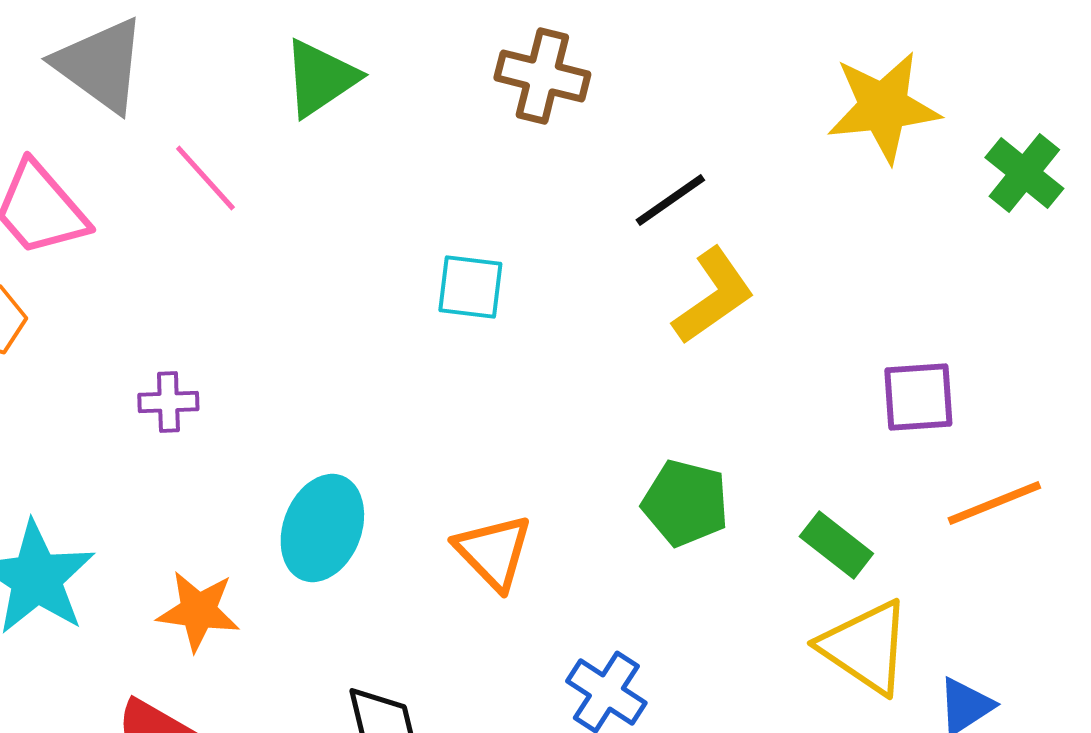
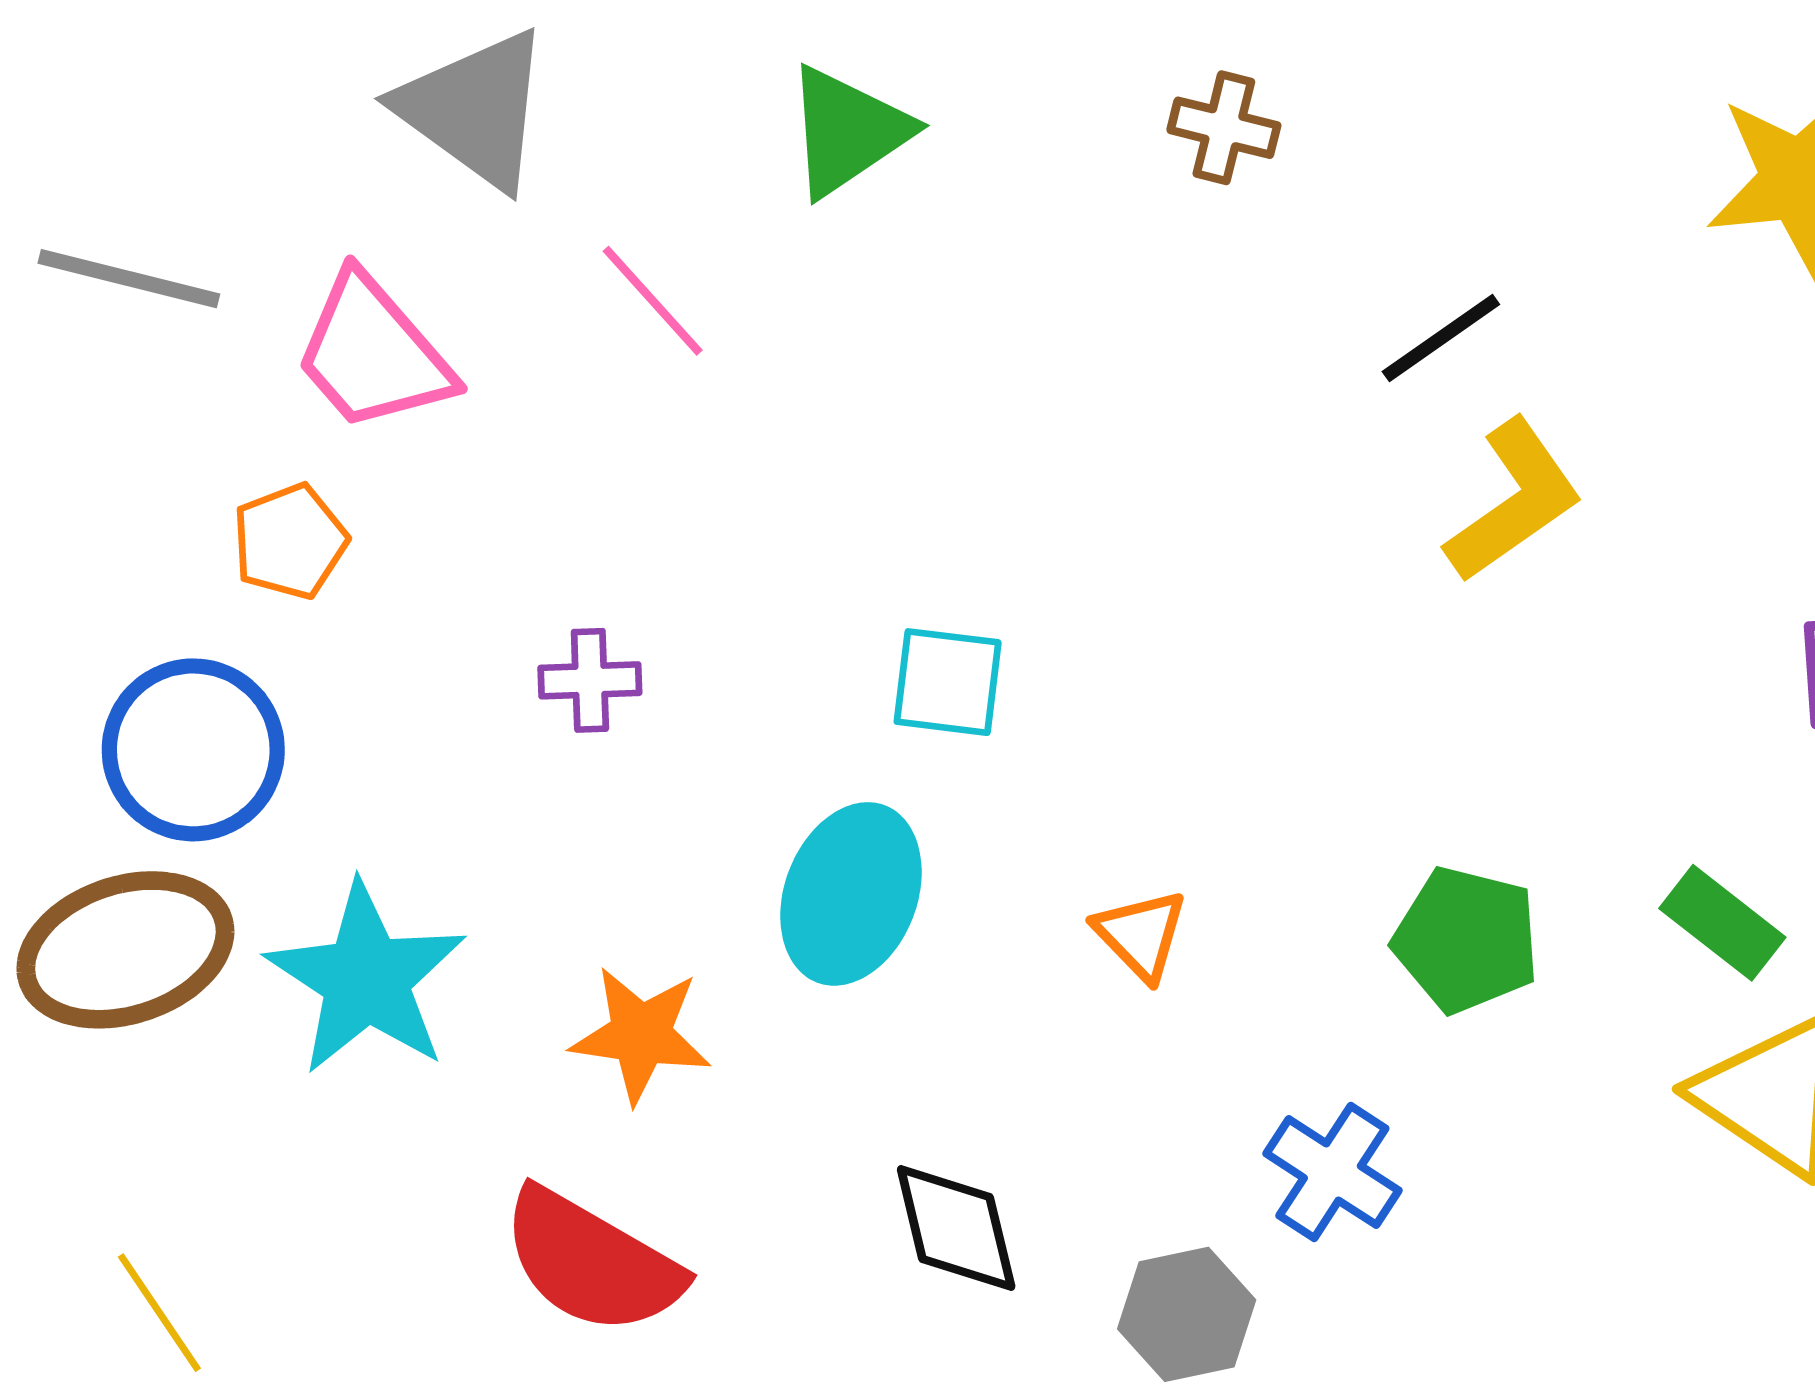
brown cross: (542, 76) -> (1224, 128), size x0.7
cyan square: (470, 287) -> (948, 682), moved
green pentagon: (685, 503) -> (1466, 940), moved
orange triangle: (493, 552) -> (1141, 935), size x0.7

